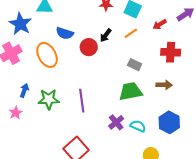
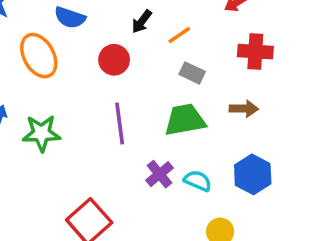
orange line: (131, 33) -> (179, 35), moved
red circle: (89, 47) -> (114, 60), moved
purple line: (82, 101) -> (120, 124), moved

